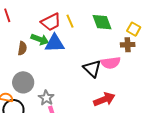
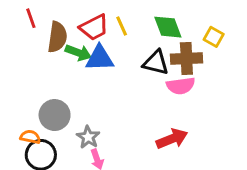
brown cross: (128, 45) -> (186, 58), moved, size x1.5
brown semicircle: (22, 48) -> (57, 37), moved, size x1.5
black triangle: (92, 69) -> (156, 63), moved, turned -30

